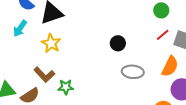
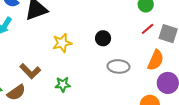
yellow star: (51, 43) -> (62, 43), moved, turned 30
green star: (66, 87) -> (63, 84), moved

